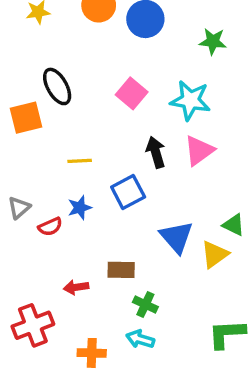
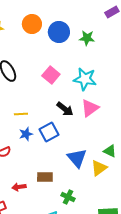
green star: (213, 41) -> (87, 38), moved
black arrow: (156, 152) -> (65, 109), turned 144
blue star: (80, 208) -> (26, 134), moved
green cross: (145, 305) -> (68, 197), moved

